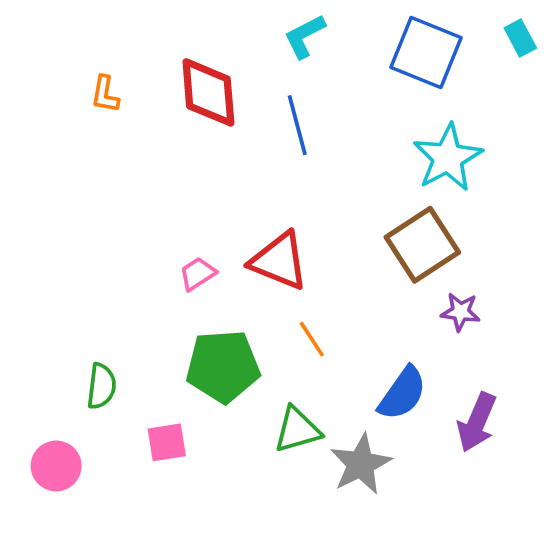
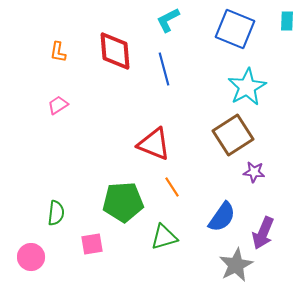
cyan rectangle: (520, 38) -> (287, 21), turned 30
pink trapezoid: (198, 274) -> (58, 105), moved
gray star: (361, 464) -> (236, 265), moved

